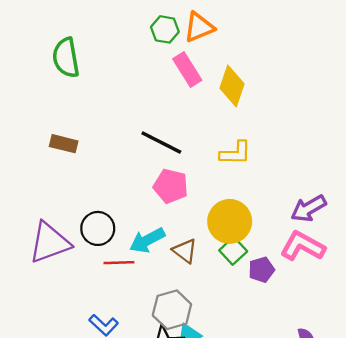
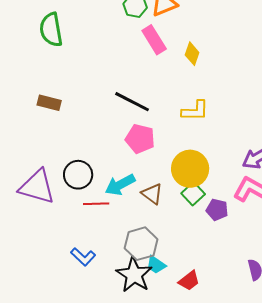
yellow diamond: (232, 86) -> (192, 54), size x0.7
purple triangle: (49, 243) -> (37, 187), turned 36
purple pentagon: (261, 270) -> (217, 210), turned 30

